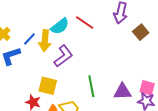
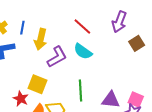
cyan semicircle: (60, 26) -> (83, 51), moved, turned 66
blue line: (29, 39) -> (22, 28), moved, turned -40

